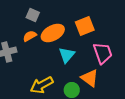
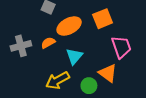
orange semicircle: (30, 36) -> (48, 43), moved
cyan triangle: (67, 55) -> (74, 56), moved

